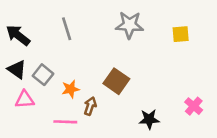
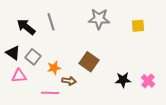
black arrow: (18, 35) -> (26, 27), moved
brown arrow: (90, 106) -> (69, 81), turned 80
black star: (149, 119) -> (123, 80), moved

